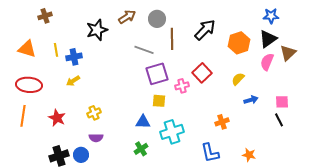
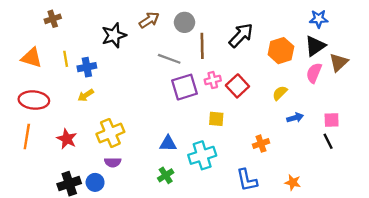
pink cross: (182, 86) -> (213, 80), moved
yellow square: (159, 101) -> (216, 119), moved
yellow cross: (94, 113) -> (110, 133), size x1.6

